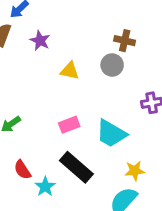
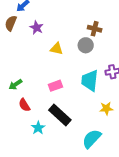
cyan trapezoid: (111, 133) -> (90, 81), moved, turned 65
red semicircle: (22, 170) -> (24, 105), moved
yellow star: (135, 171) -> (106, 108), moved

